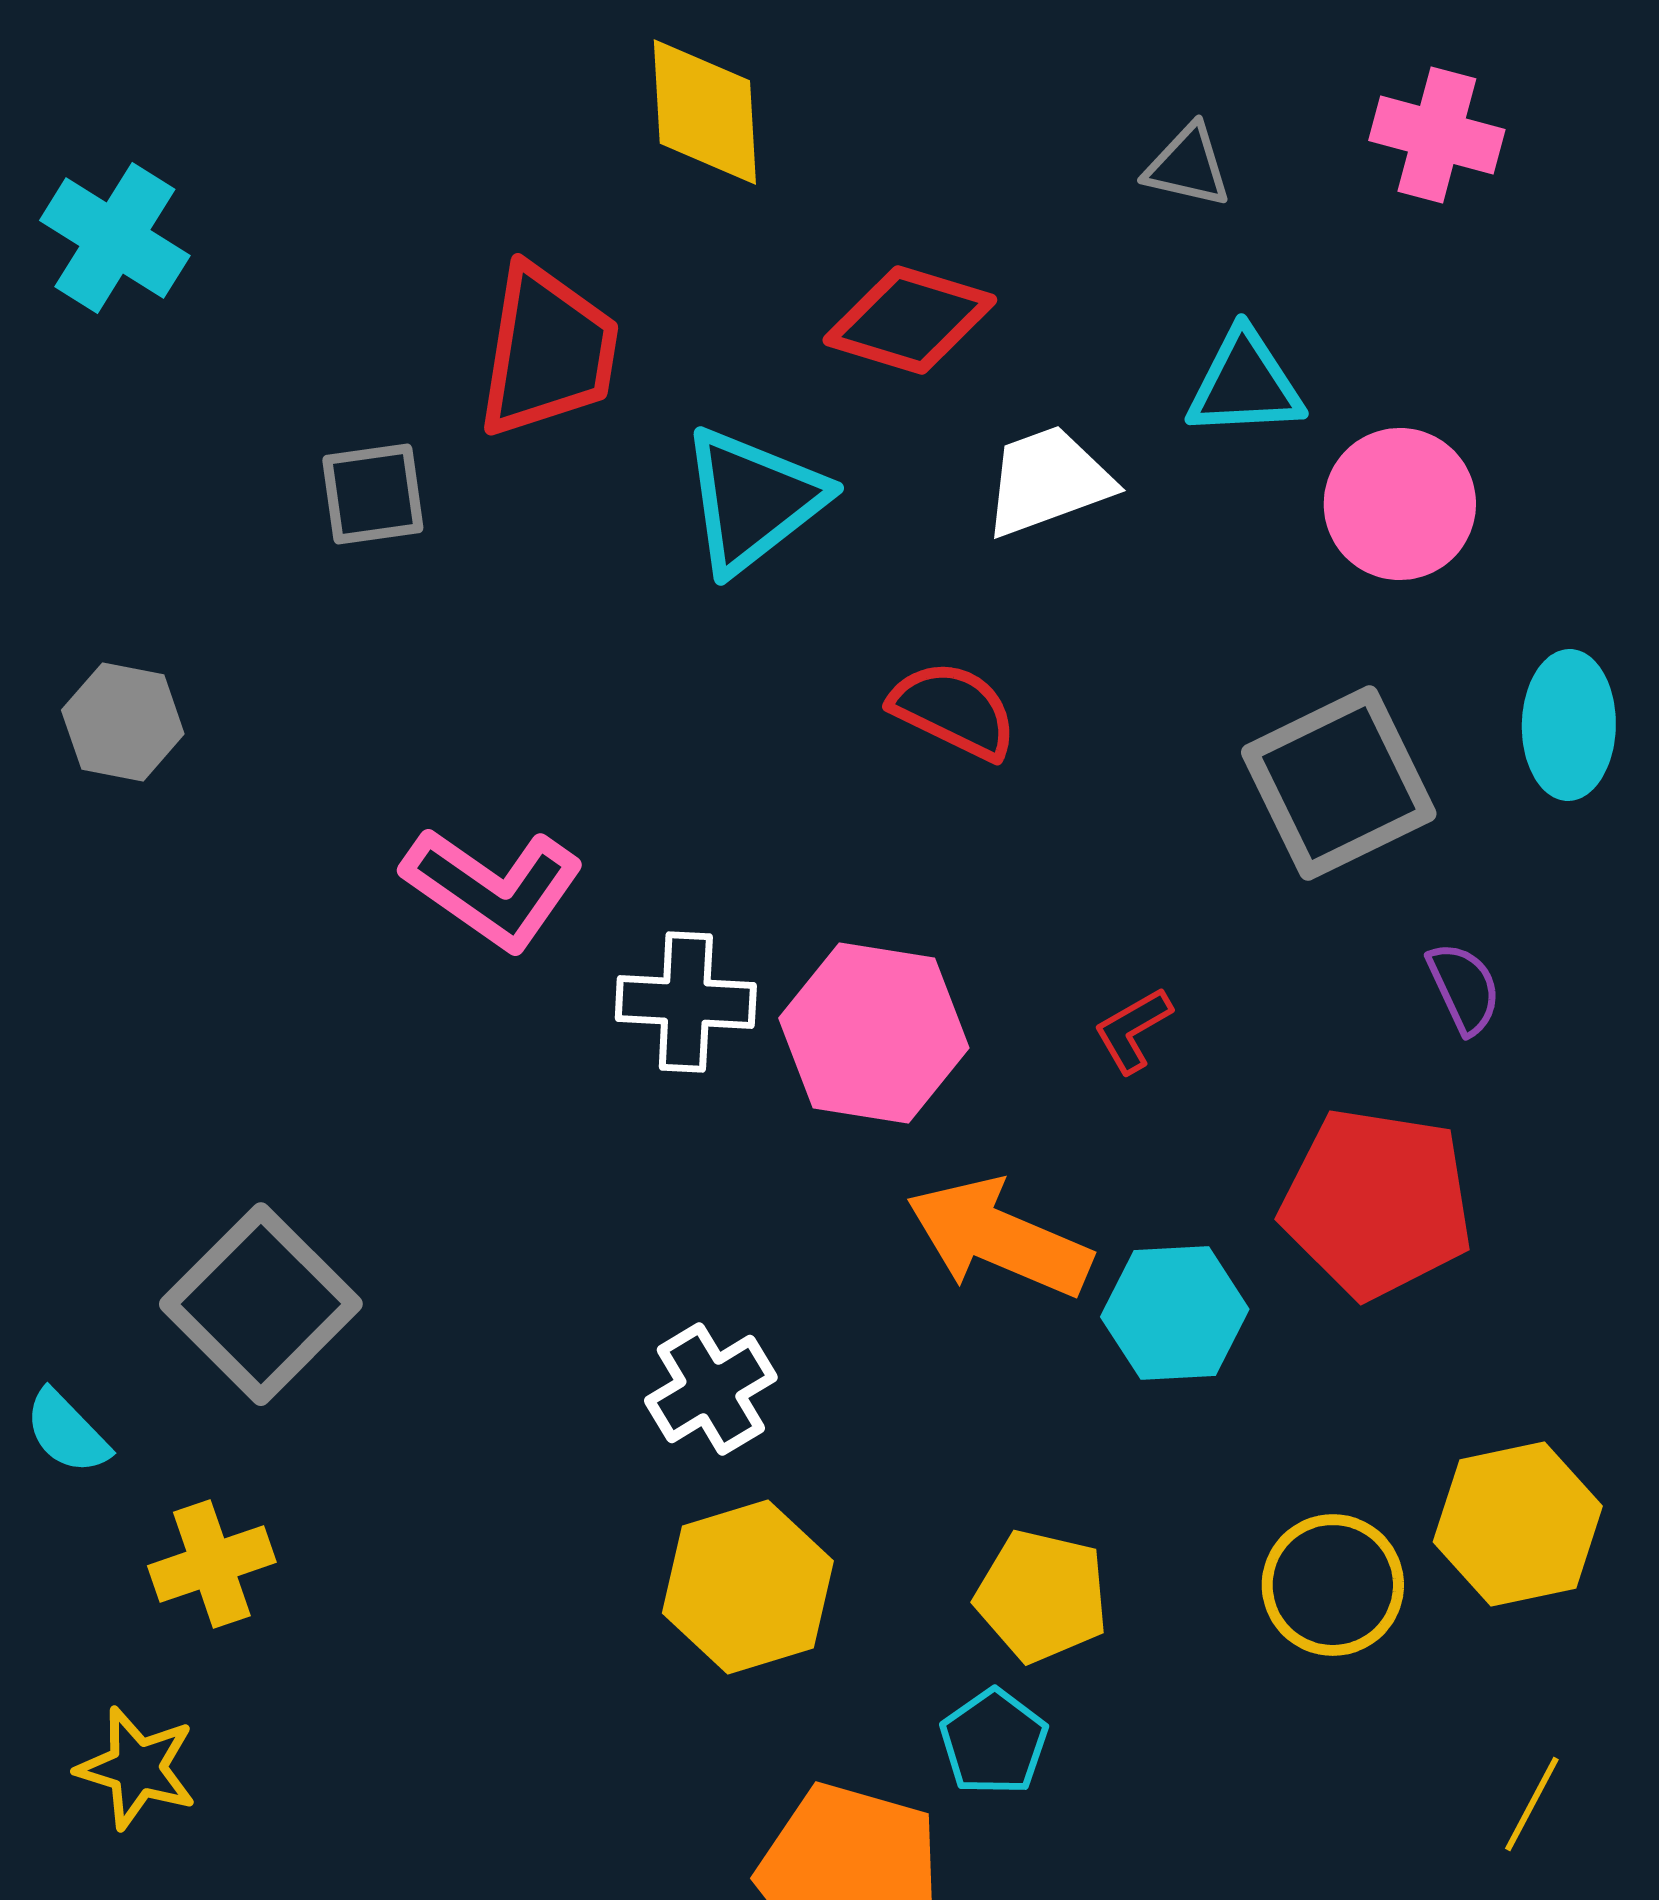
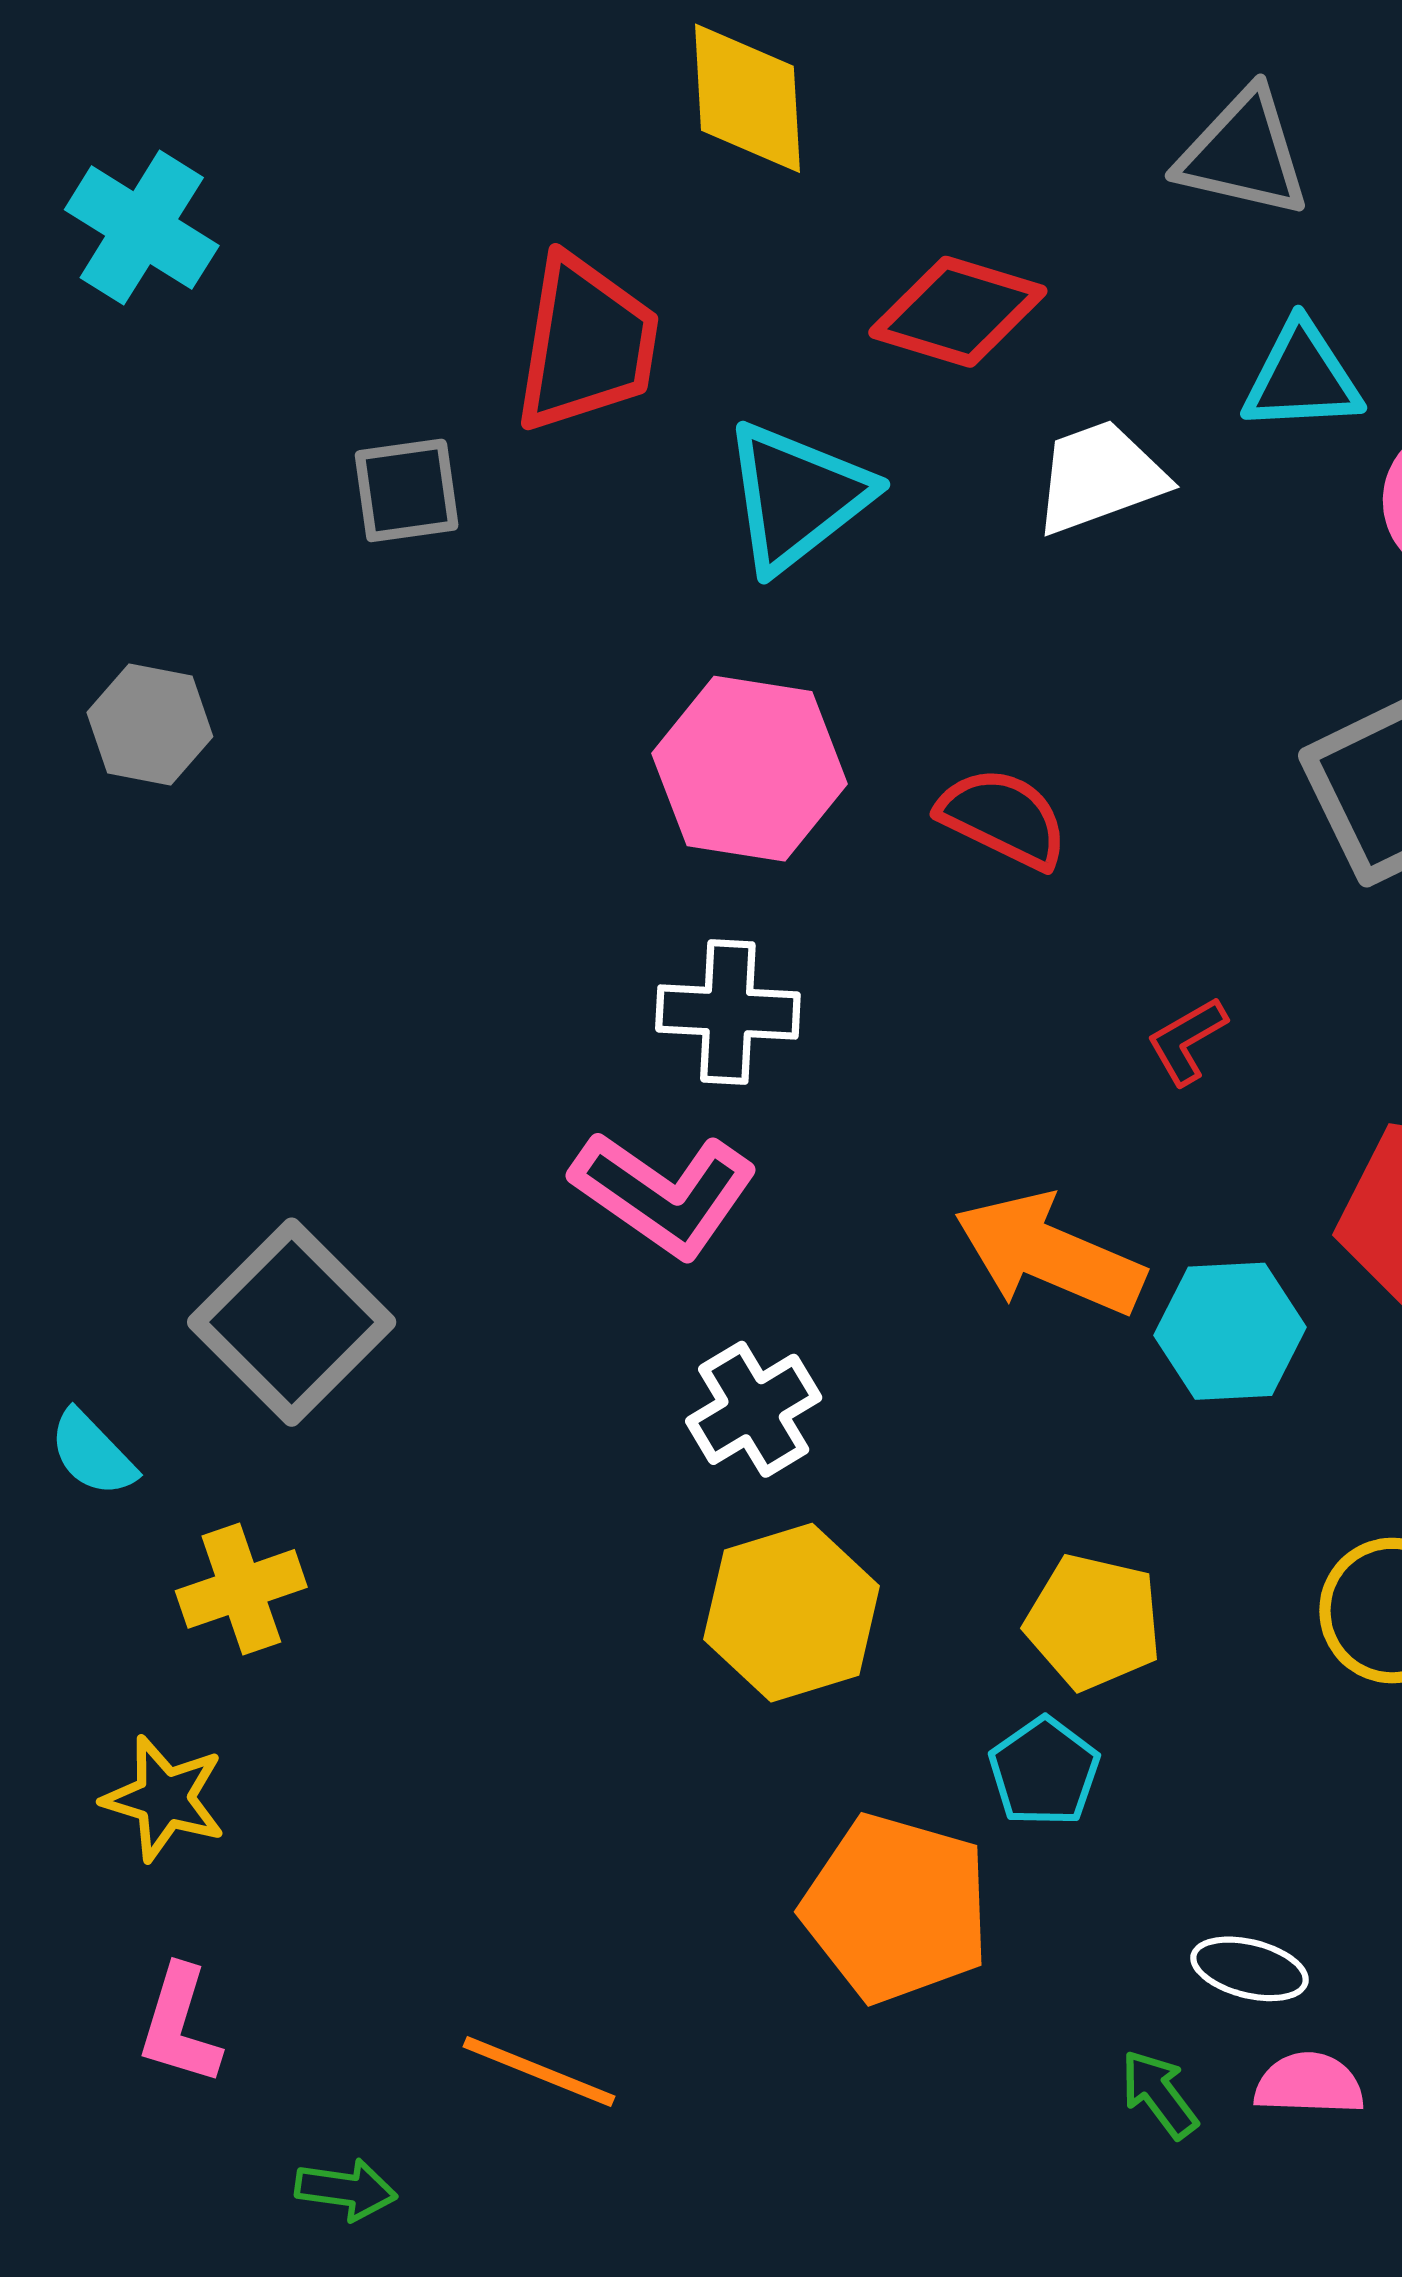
gray triangle: (1188, 166) -> (1243, 154), size x1.5
red semicircle: (954, 710) -> (1003, 818), moved
pink L-shape: (493, 888) -> (664, 1194), moved
pink hexagon: (874, 1033) -> (749, 769), moved

